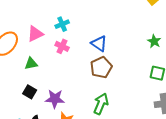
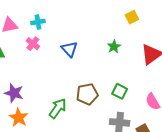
green star: (154, 41) -> (114, 47), moved
brown pentagon: (101, 67) -> (87, 94), moved

